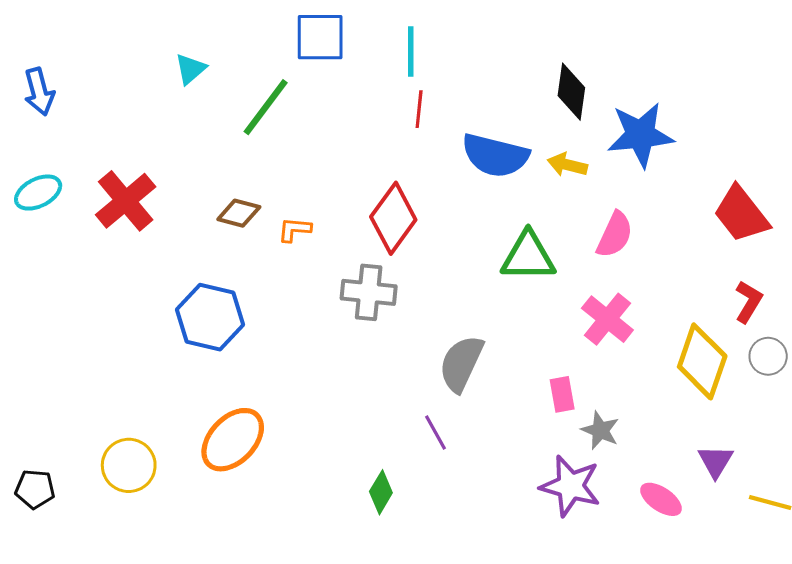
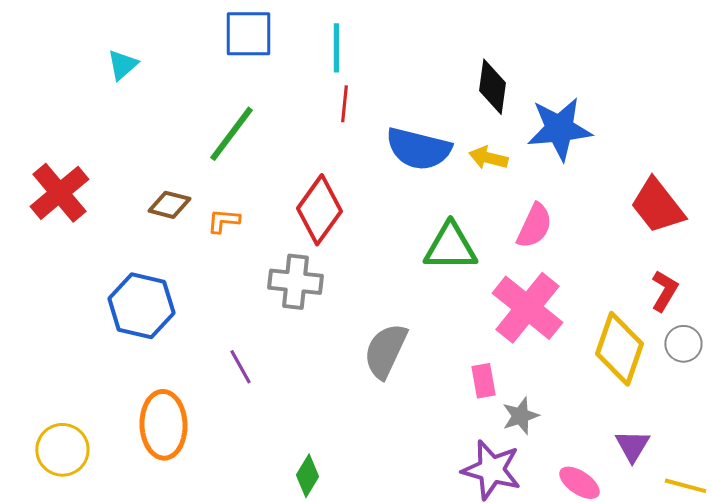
green line: (266, 107) -> (231, 134), moved
pink cross: (607, 319) -> (527, 308), size x1.4
gray star: (600, 430) -> (520, 416), turned 30
purple line: (436, 432) -> (240, 367), moved
orange ellipse: (233, 440) -> (163, 425), turned -46

